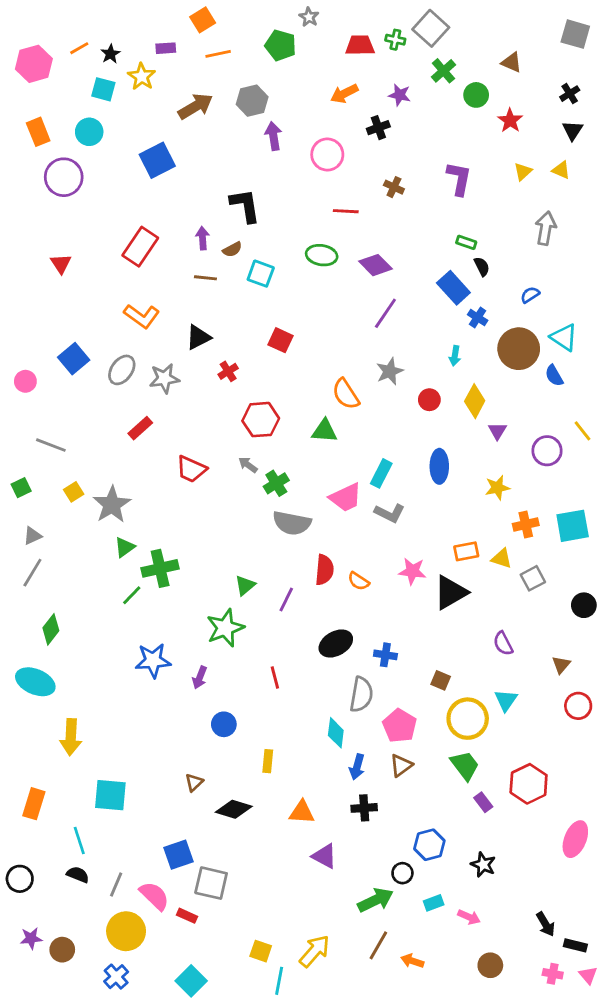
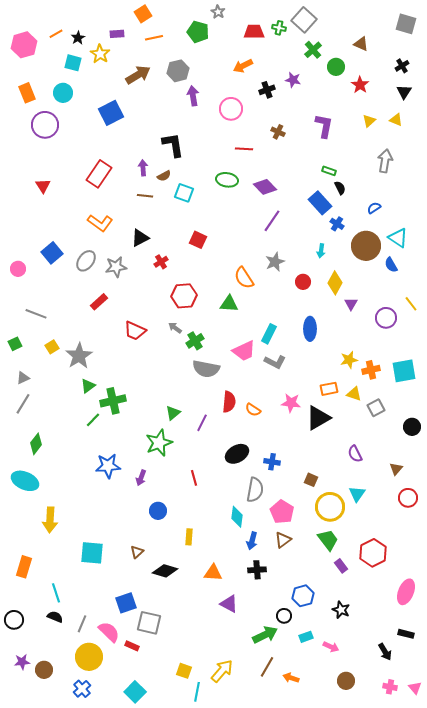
purple star: (400, 95) -> (293, 80), moved
yellow star: (497, 488) -> (349, 360), moved
cyan square: (110, 795) -> (92, 553), moved
black rectangle: (575, 945) -> (406, 634), moved

